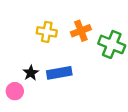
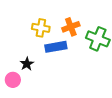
blue rectangle: (59, 73) -> (56, 47), moved

